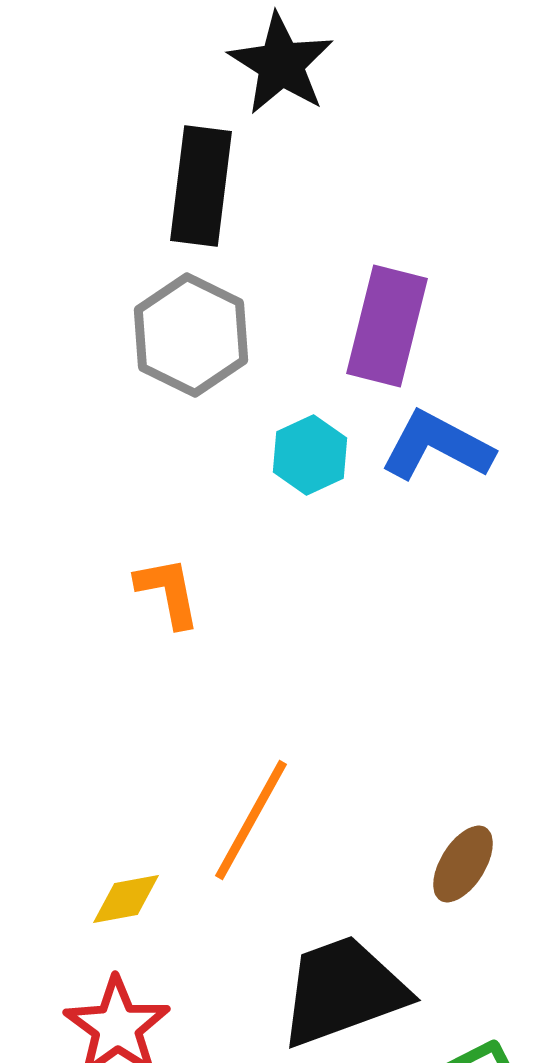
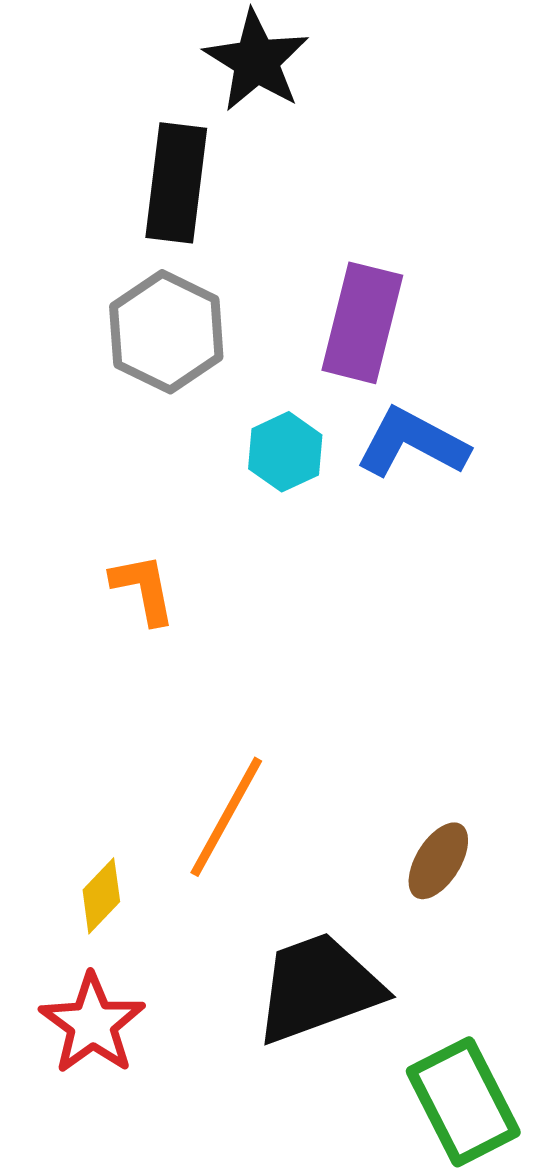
yellow diamond: (126, 899) -> (101, 896), turned -36

